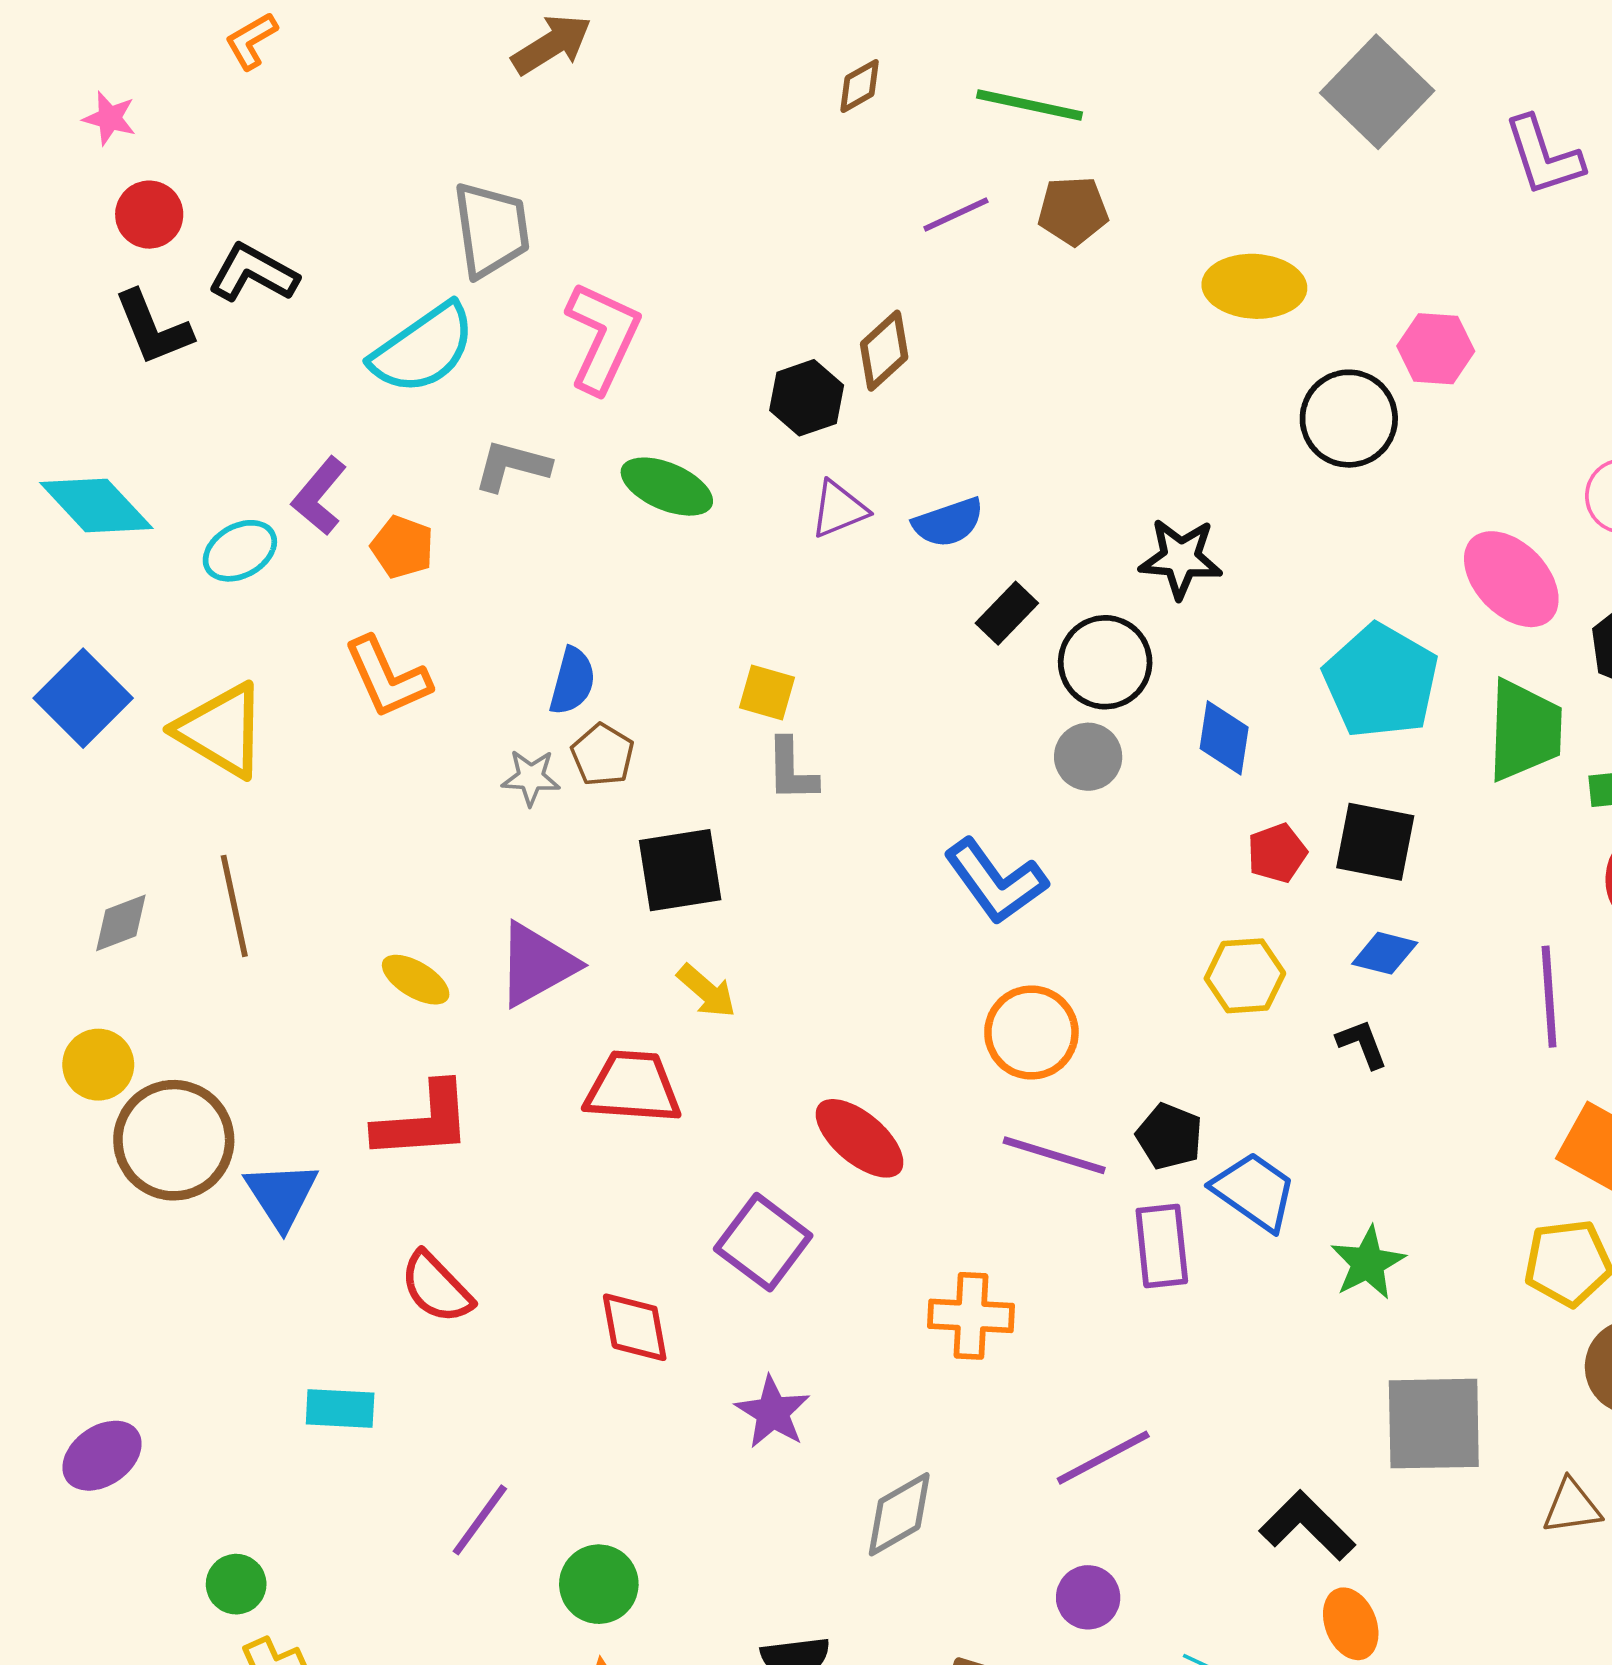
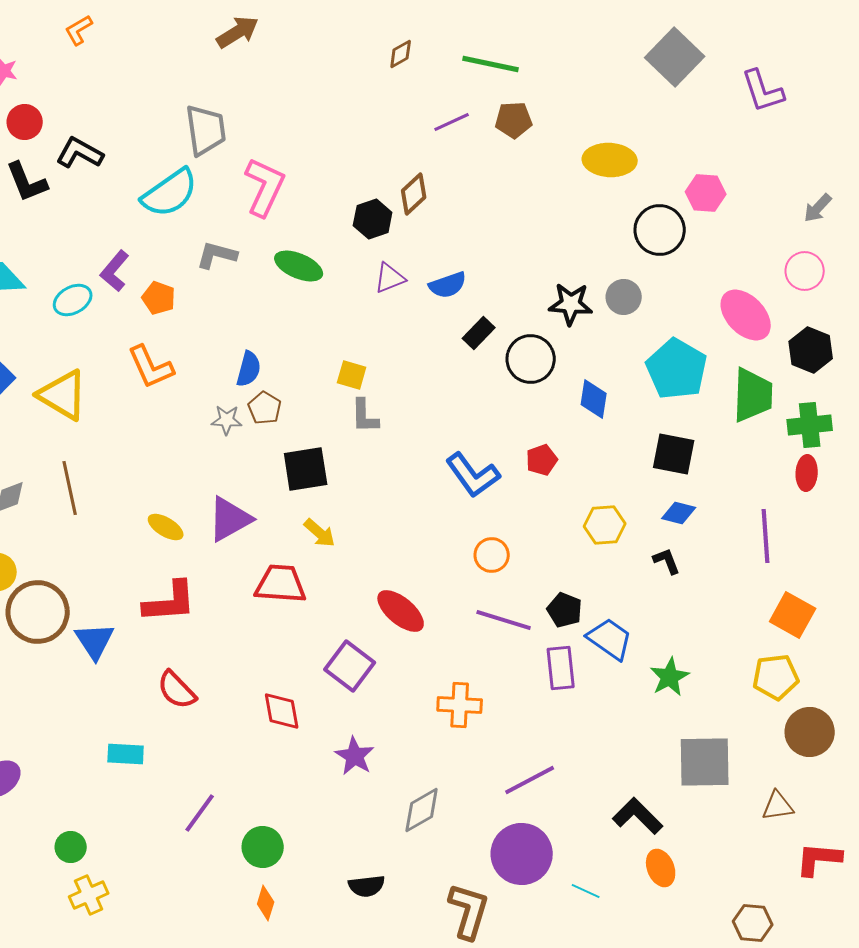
gray circle: (1088, 757) -> (624, 297), moved
red pentagon: (1277, 853) -> (542, 460), moved
orange circle: (1031, 1033) -> (492, 555), size x0.7
purple circle: (1088, 1597) -> (522, 854), size x1.8

